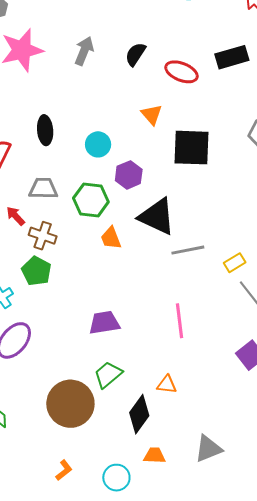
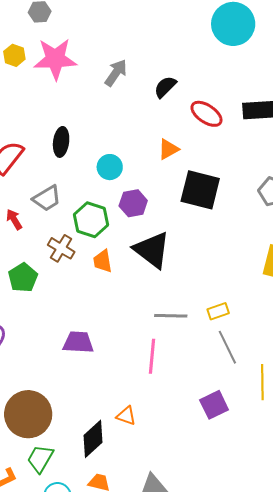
orange triangle: (152, 115) -> (168, 149), turned 30
gray trapezoid: (43, 188) -> (47, 198), turned 136
brown cross: (43, 236) -> (61, 248), moved
gray line: (188, 250) -> (171, 316), moved
green trapezoid: (108, 375) -> (40, 459), moved, turned -32

